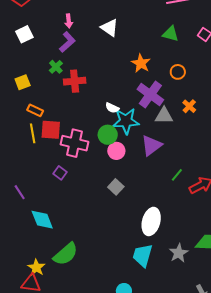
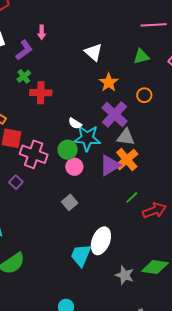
white triangle: (110, 28) -> (93, 52), moved
green triangle: (170, 34) -> (141, 56), turned -36
purple L-shape: (67, 42) -> (24, 50), moved
orange cross: (189, 106) -> (127, 159), moved, size x1.6
gray star: (179, 253) -> (125, 275), turned -30
cyan trapezoid: (143, 255) -> (81, 255), moved

